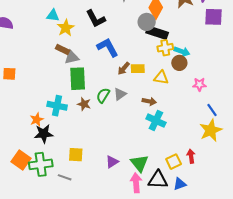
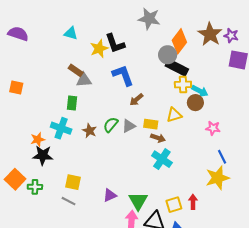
yellow star: (66, 28) -> (99, 49), moved
yellow rectangle: (138, 69) -> (151, 124), moved
yellow triangle: (161, 77) -> (174, 115), turned -35
green rectangle: (78, 79) -> (72, 103), moved, size x0.6
green cross: (41, 164) -> (35, 187), size x0.6
gray line: (65, 177) -> (69, 201), moved

